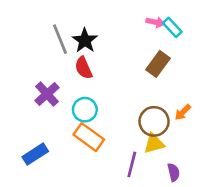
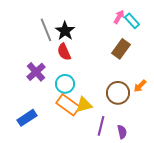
pink arrow: (155, 22) -> (119, 17), turned -72
yellow triangle: (154, 144) -> (84, 105), moved
purple semicircle: (174, 172) -> (122, 132), moved

